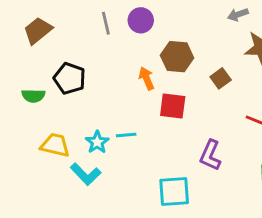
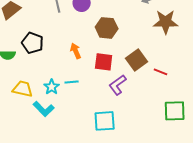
orange arrow: (147, 78) -> (76, 51), moved
brown square: (221, 78) -> (137, 60), moved, size x1.5
purple L-shape: (210, 155) -> (118, 85), moved, turned 30

